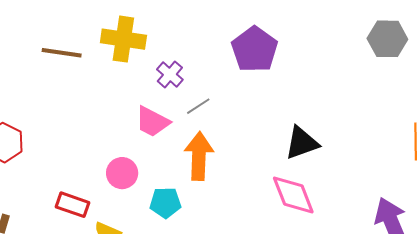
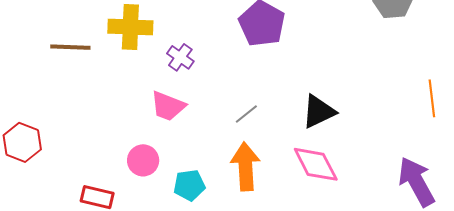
gray line: (198, 106) -> (246, 114), moved
orange arrow: (199, 156) -> (245, 167), moved

